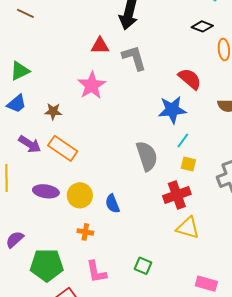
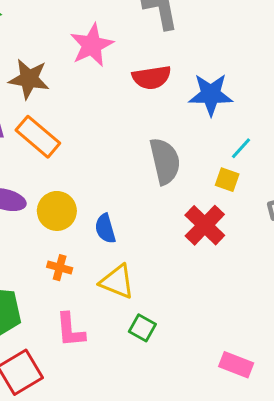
red semicircle: (190, 79) -> (152, 77), moved, turned 125
brown star: (53, 111) -> (29, 79), size x1.5
cyan line: (183, 141) -> (241, 148), moved
red cross: (177, 195) -> (205, 225), turned -32
yellow triangle: (188, 228) -> (117, 282), moved

